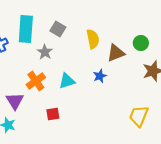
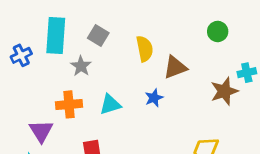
green circle: (141, 43) -> (218, 31), moved
orange cross: (36, 81) -> (69, 104), turned 30

